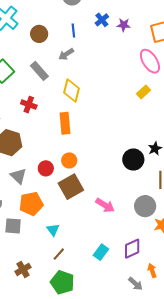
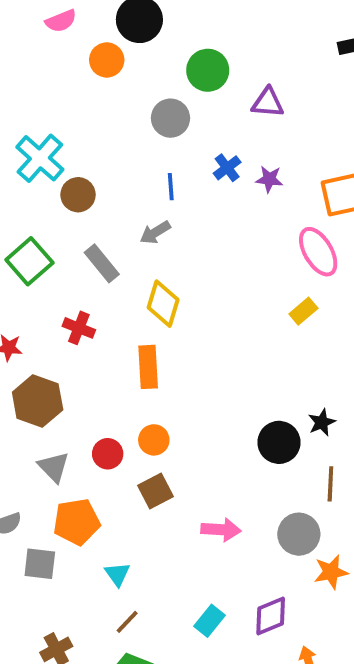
brown circle: (39, 34) -> (78, 195), moved
brown square: (71, 187) -> (156, 491), size x0.7
pink arrow: (105, 205) -> (221, 530), turned -30

